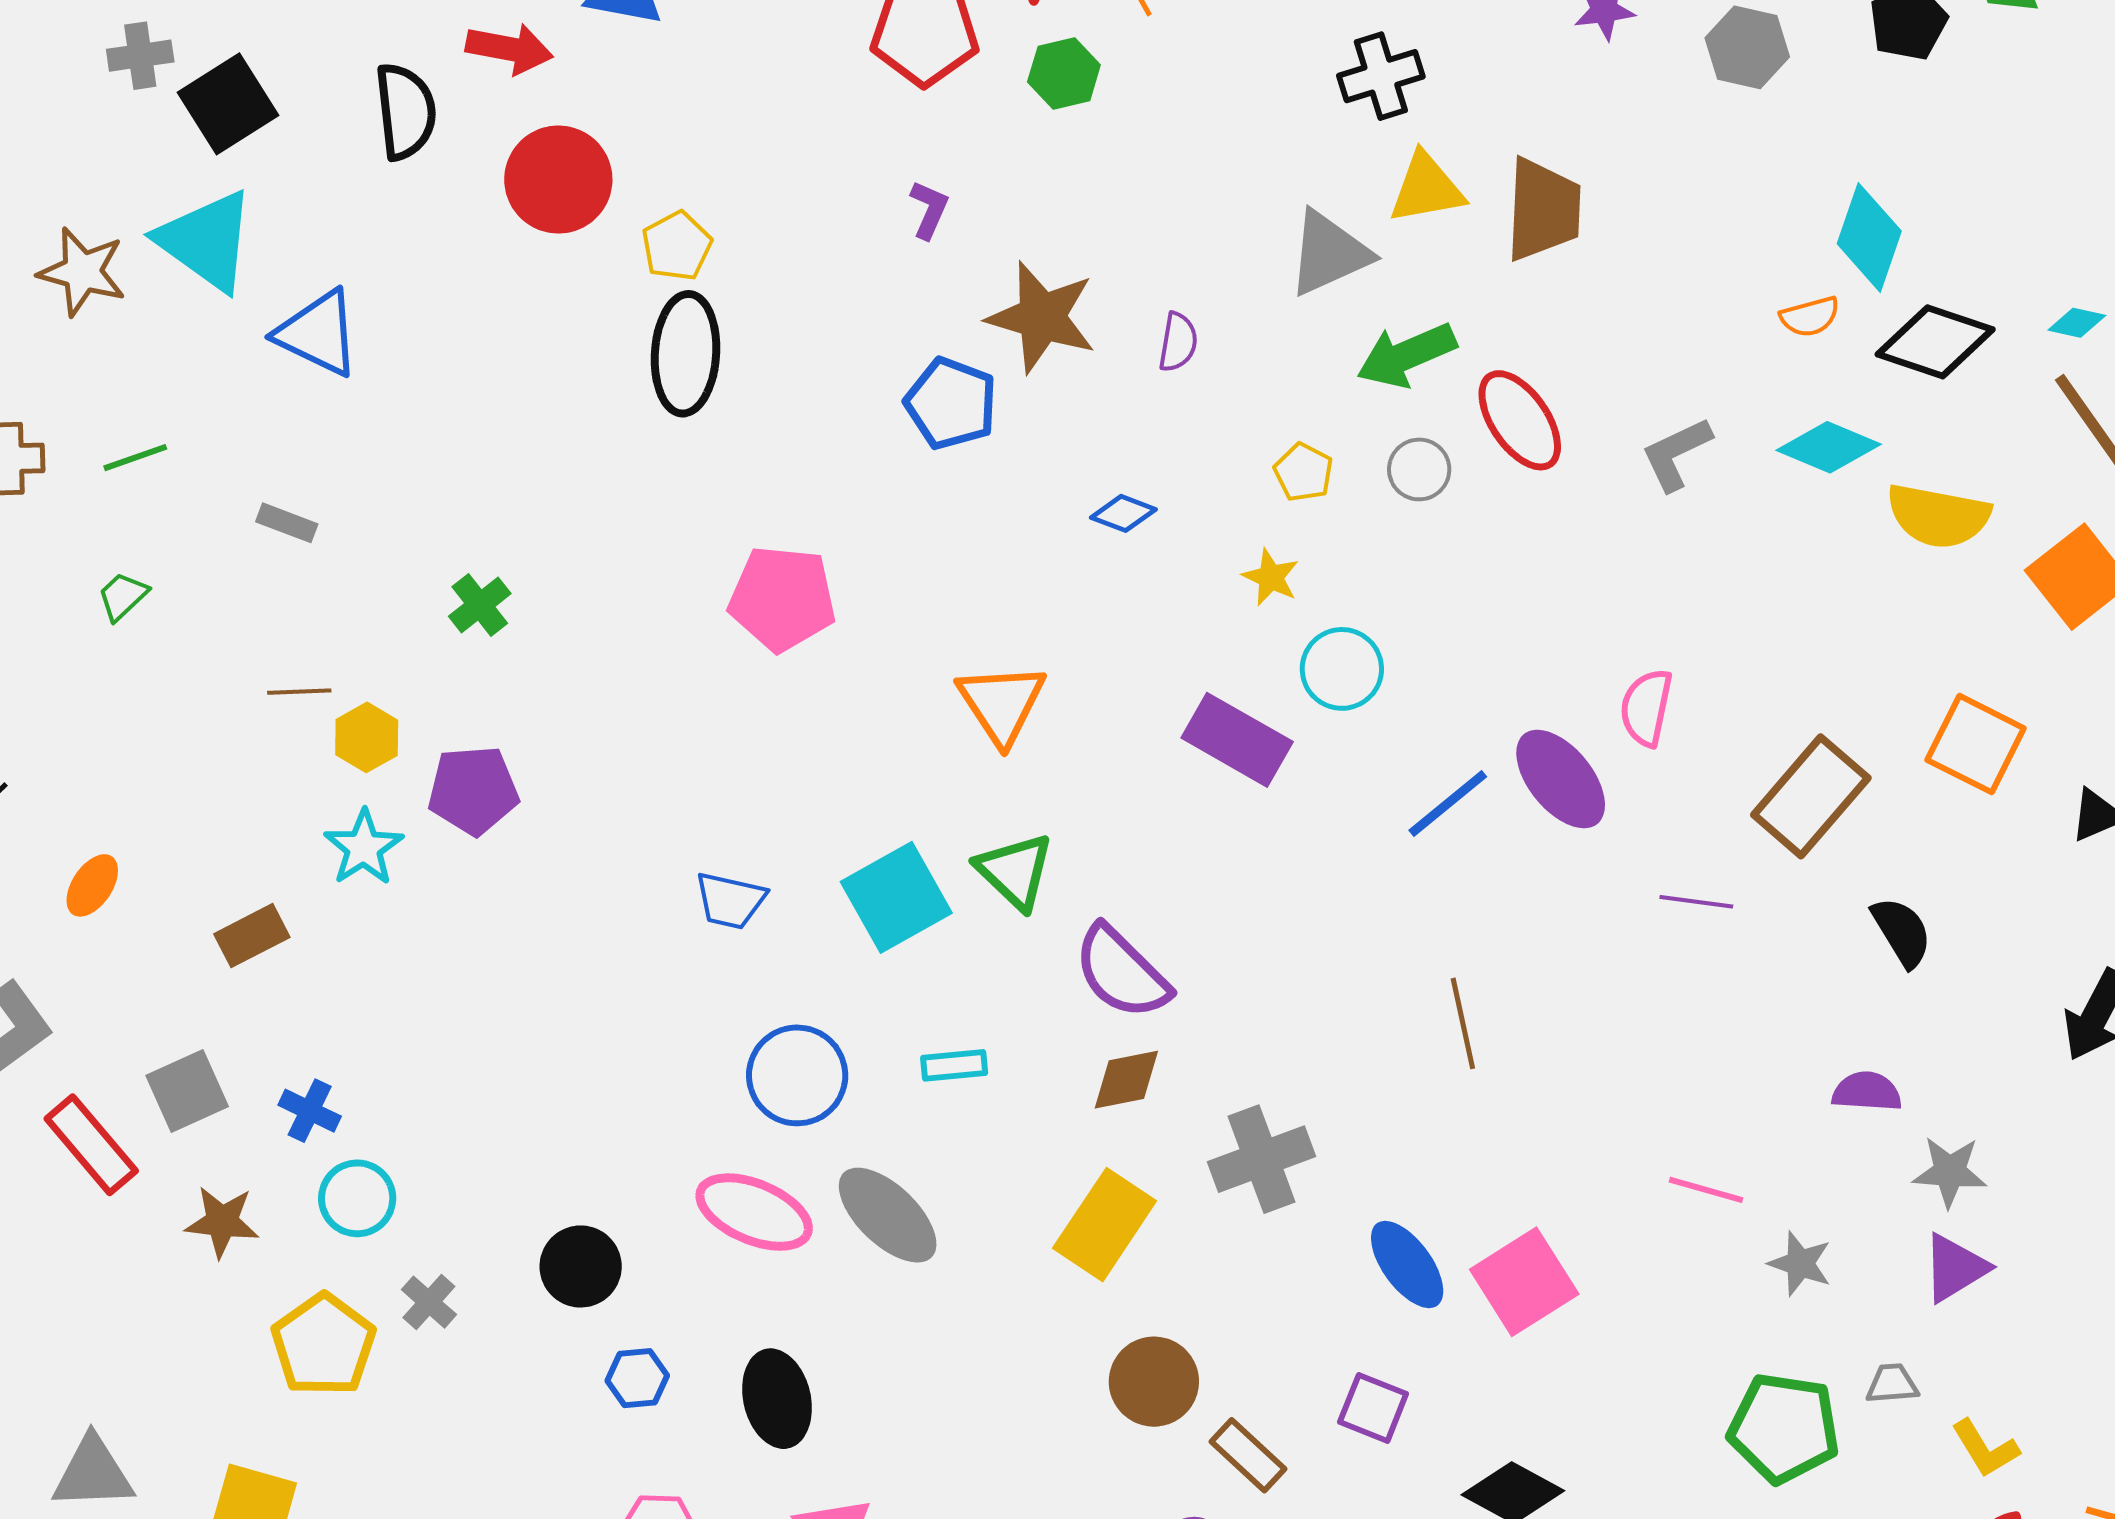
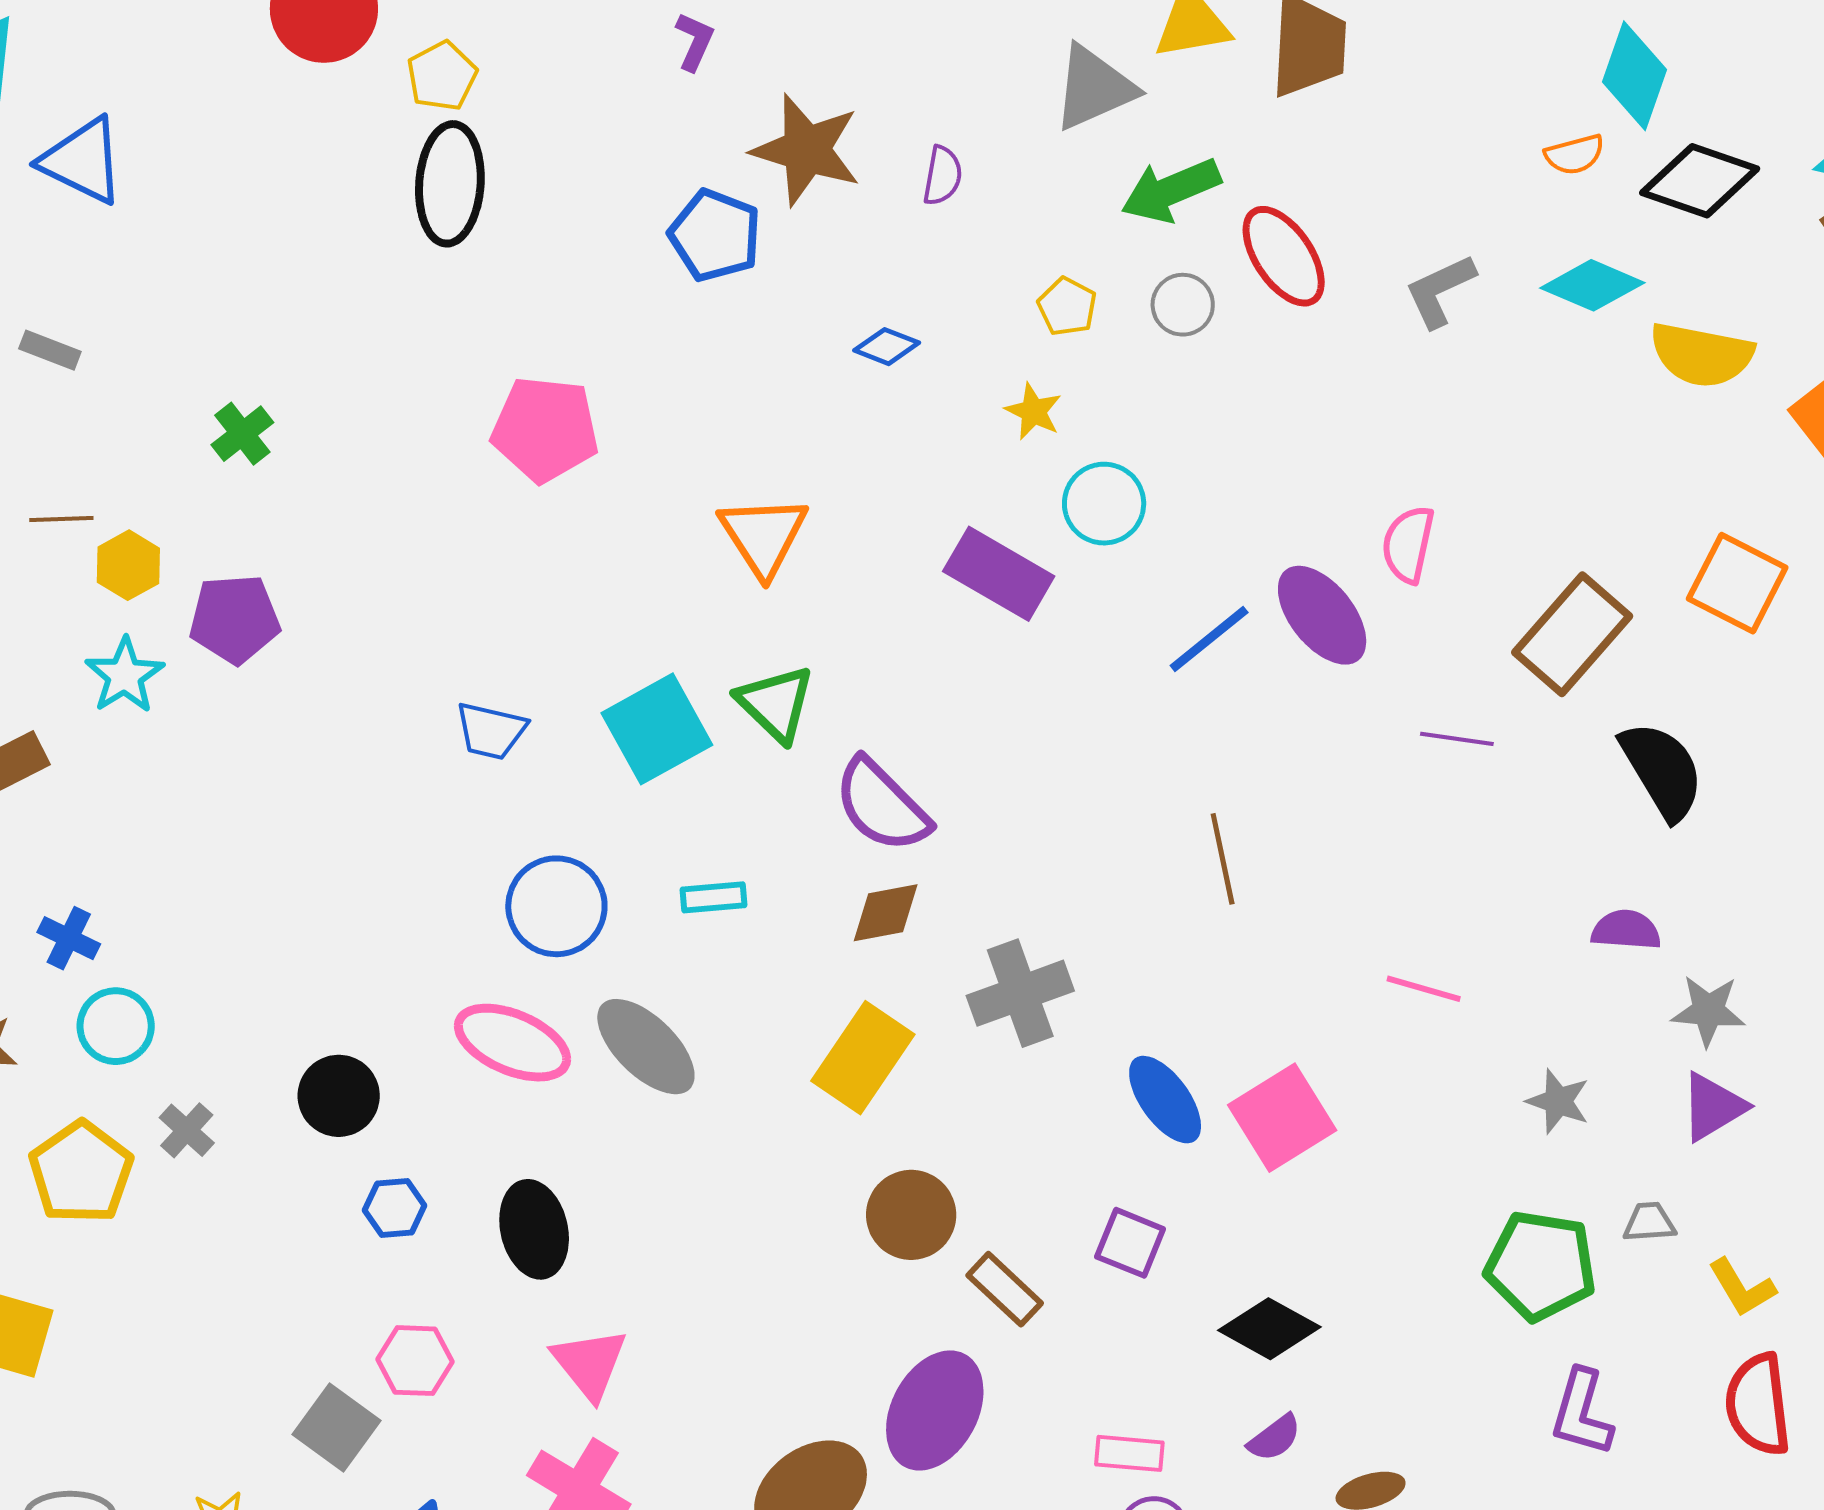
black semicircle: (1902, 932) -> (1662, 770), size x1.4
pink line: (1706, 1190) -> (1424, 989), moved

